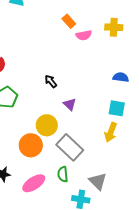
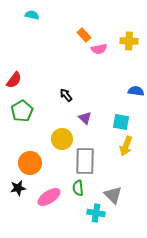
cyan square: (117, 108) -> (121, 122), moved
orange circle: (31, 145) -> (30, 163), moved
gray rectangle: (70, 147) -> (85, 161), turned 48

